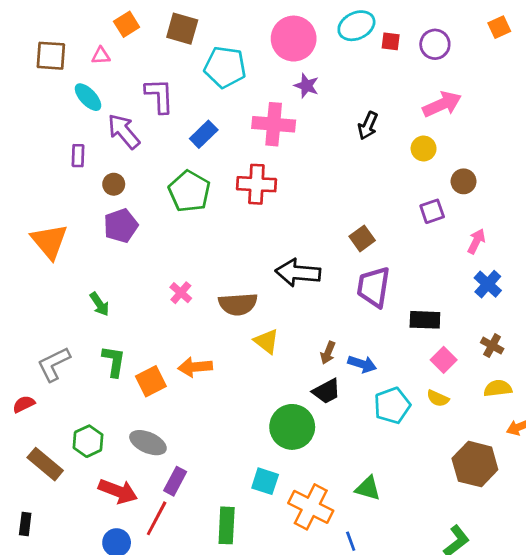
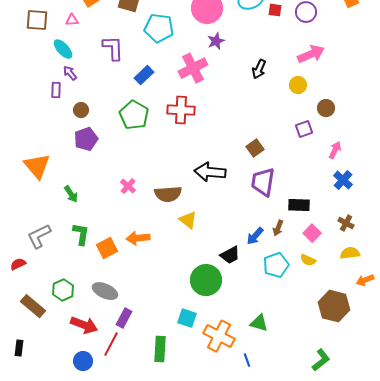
purple star: (306, 86) -> (216, 41), turned 30
pink cross: (274, 124) -> (193, 68), turned -32
purple arrow: (124, 131) -> (70, 73), moved, size x0.6
orange triangle: (49, 241) -> (37, 166), moved
brown arrow: (328, 353) -> (278, 228), moved
blue arrow: (362, 364) -> (255, 236), turned 114

